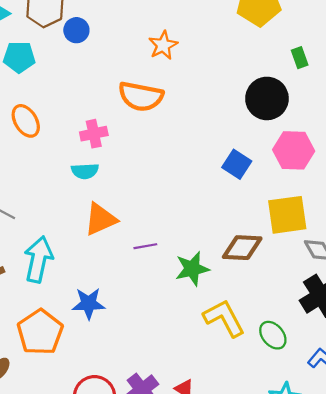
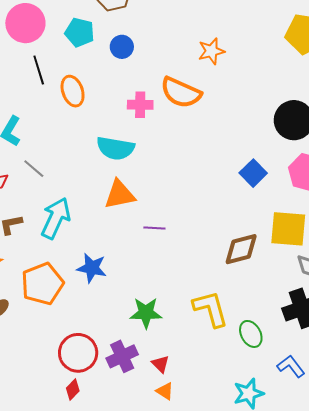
blue circle: (76, 30) -> (122, 47), moved
pink cross: (94, 134) -> (140, 105), moved
cyan semicircle: (85, 171) -> (115, 148), size x1.5
brown diamond: (242, 248) -> (241, 249), turned -30
green star: (192, 269) -> (146, 313), moved

